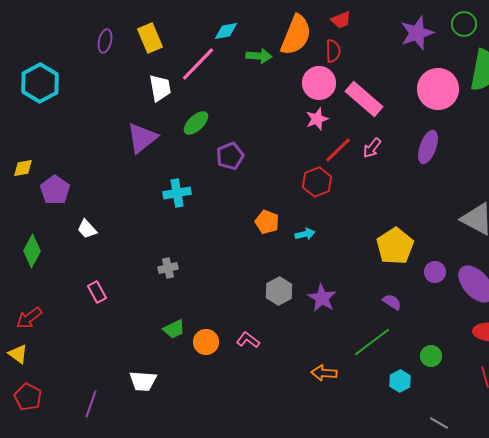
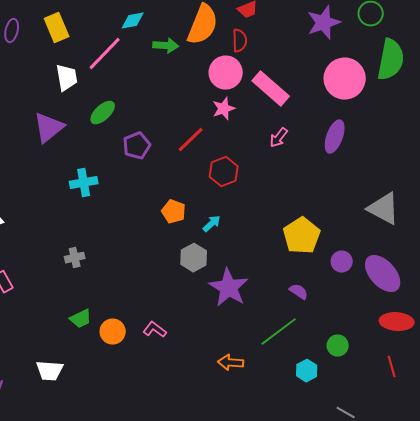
red line: (338, 150) -> (191, 140), moved
cyan arrow: (305, 234) -> (212, 224), turned -30
gray hexagon: (279, 291) -> (194, 258), moved
purple star: (322, 298) -> (229, 288), size x1.4

